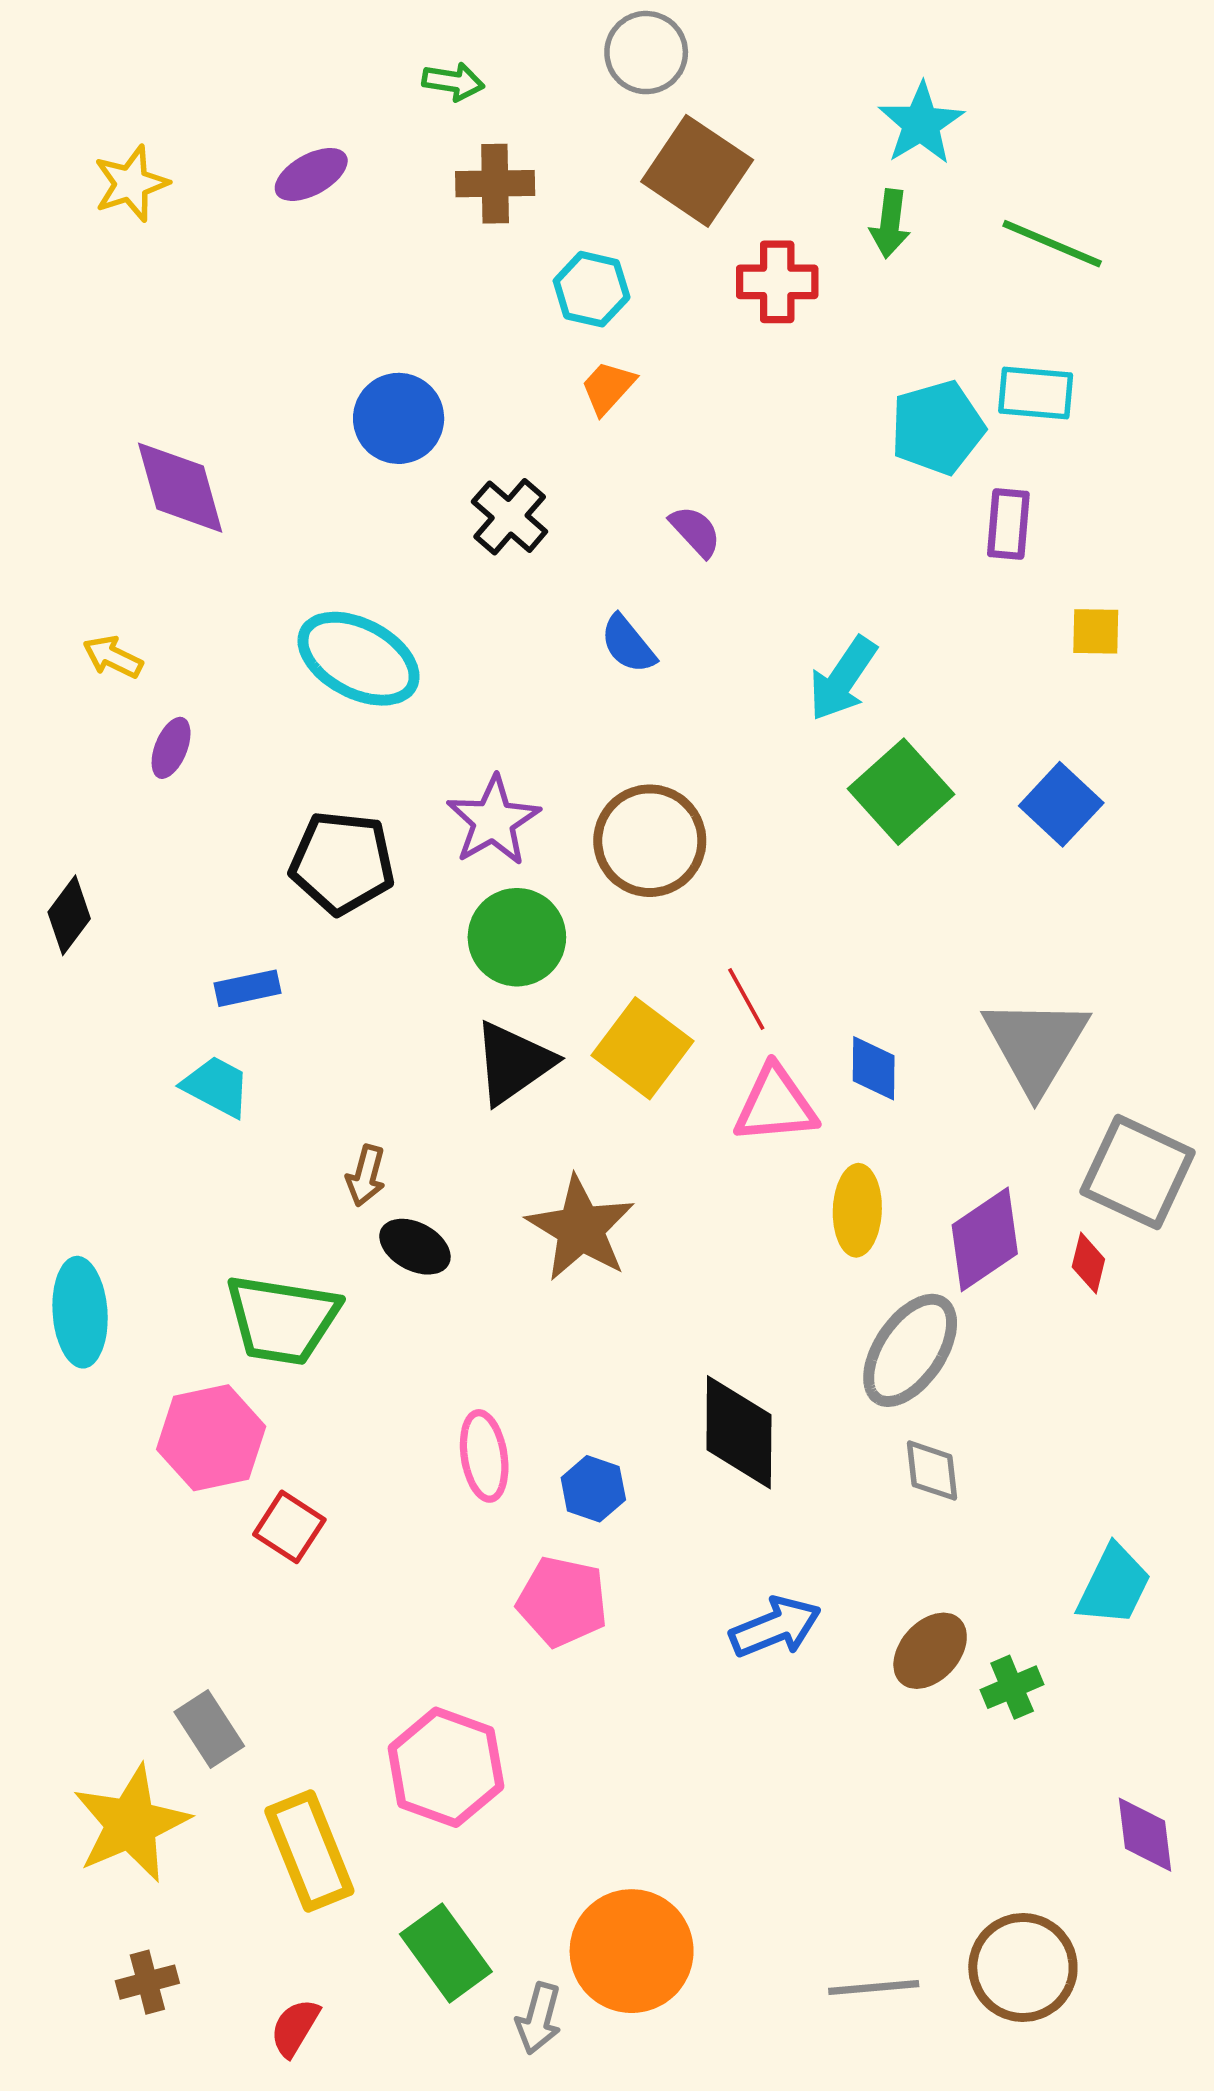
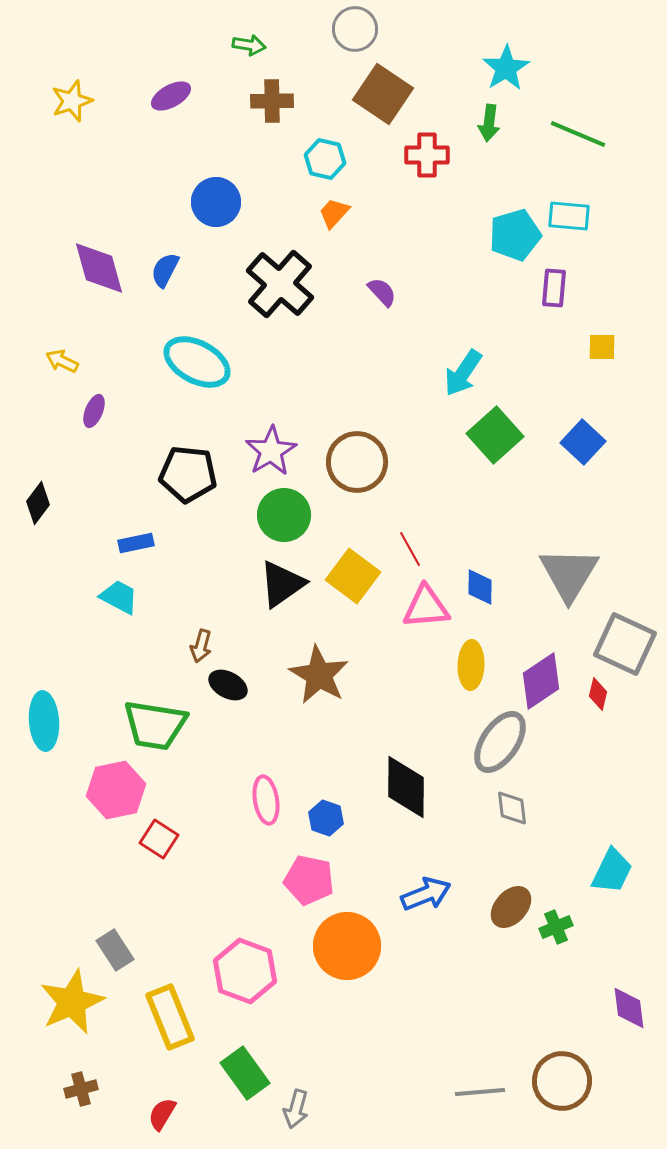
blue circle: (399, 418) -> (216, 202), moved
black cross: (510, 517) -> (280, 284), size x1.6
blue semicircle: (628, 644) -> (165, 270), moved, turned 66
orange circle: (632, 1951) -> (347, 946), moved

